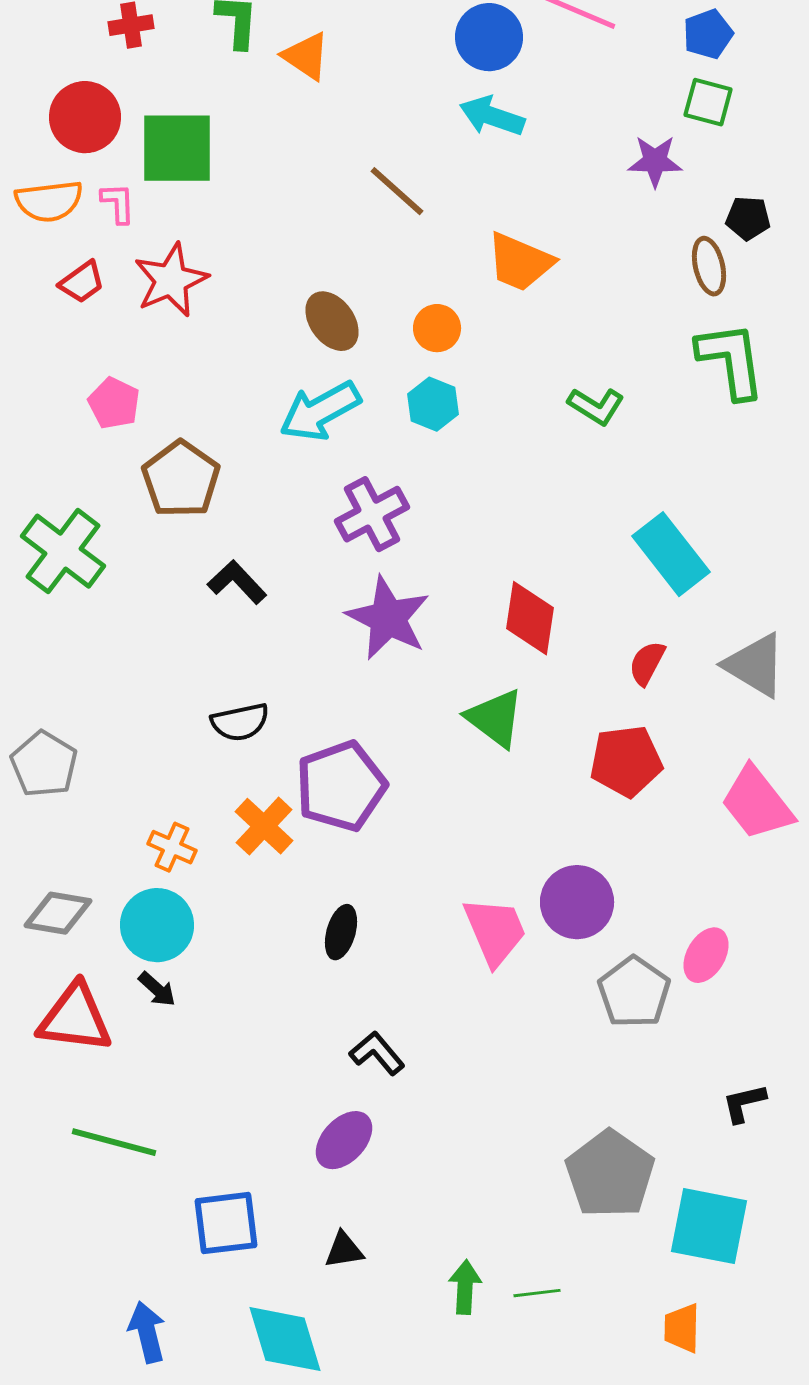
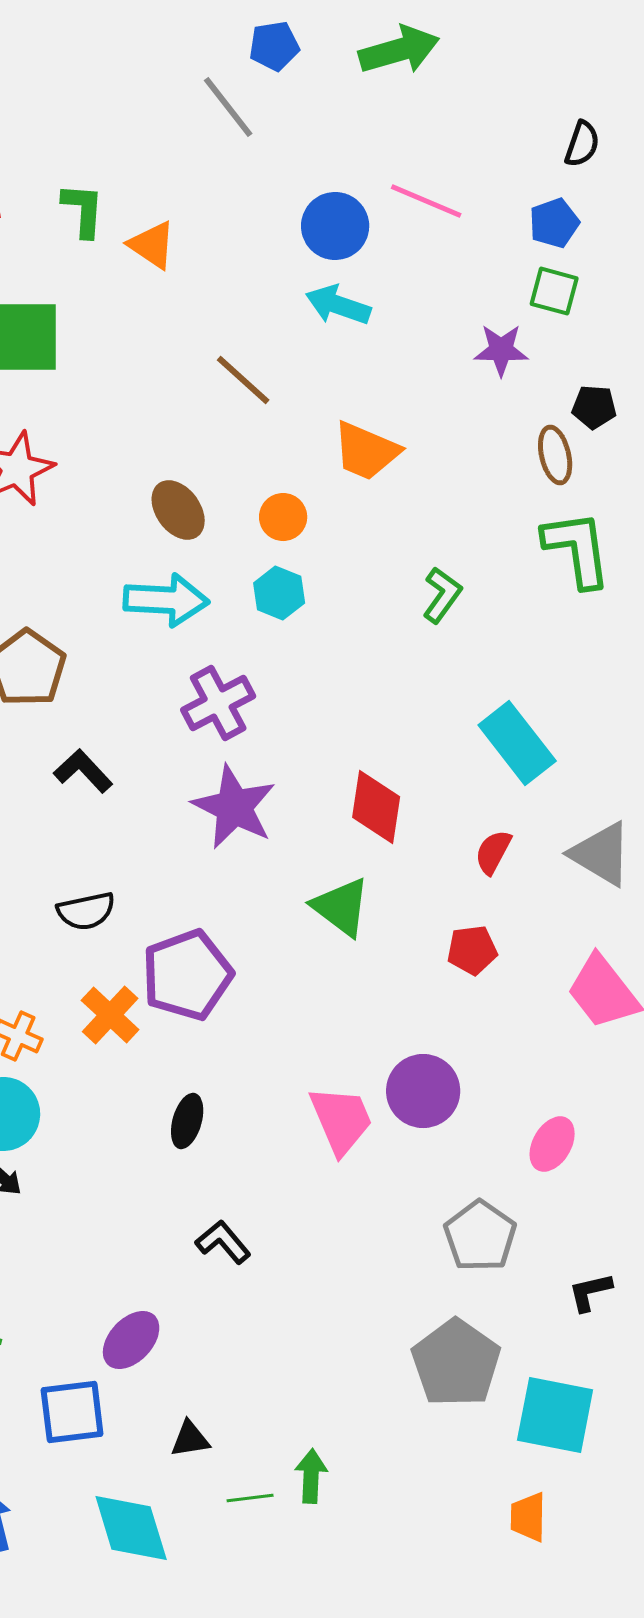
green L-shape: (596, 406) -> (442, 595), turned -86
cyan arrow: (320, 411) -> (166, 600), turned -148
red pentagon: (626, 761) -> (472, 950), size x0.7
gray pentagon: (634, 992) -> (480, 1236), moved
purple ellipse: (344, 1140) -> (131, 1340), moved
green line: (537, 1293) -> (250, 1498), moved

